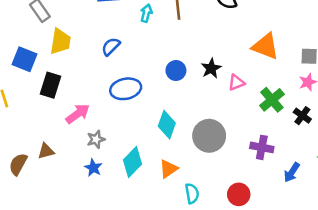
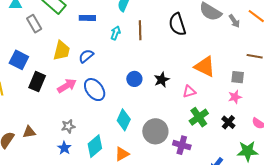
yellow trapezoid: (60, 41) -> (62, 51), moved
pink triangle: (236, 83) -> (189, 92), moved
blue ellipse: (126, 89) -> (95, 90), turned 60
green cross: (272, 100) -> (199, 117), moved
pink arrow: (78, 114) -> (67, 86), moved
purple cross: (262, 147) -> (182, 145), moved

